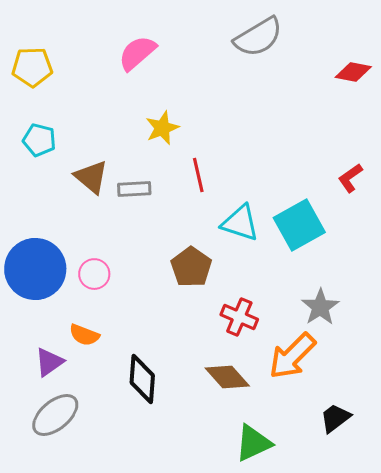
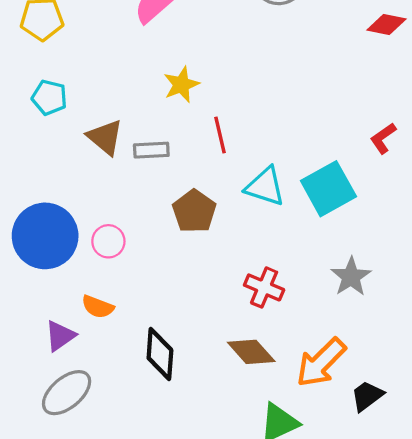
brown pentagon: (191, 267) -> (194, 211), moved
orange arrow: (292, 356) -> (321, 363), moved

